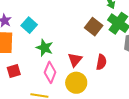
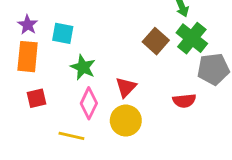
cyan square: (29, 25) -> (63, 33), turned -35
red semicircle: (101, 62) -> (184, 101), moved, turned 70

